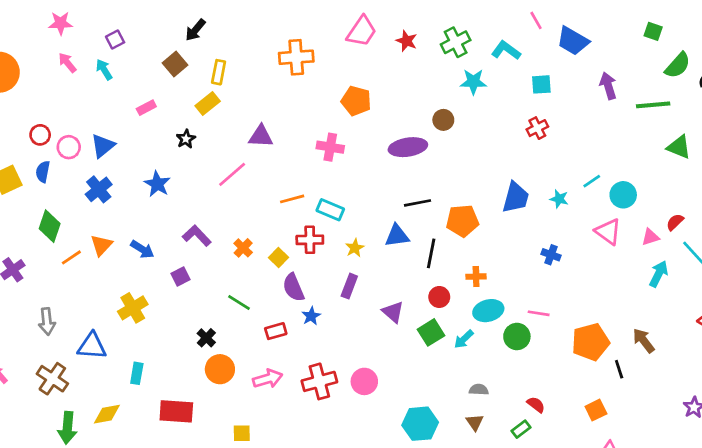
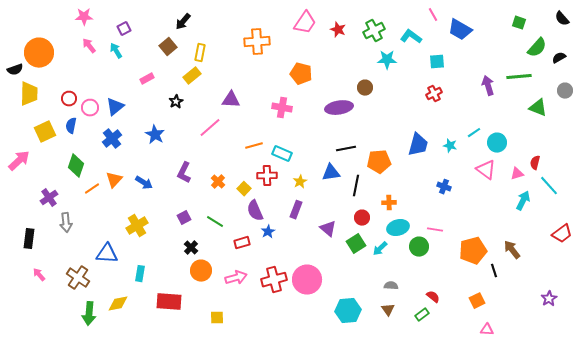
purple arrow: (608, 86) -> (488, 86), moved
red semicircle: (675, 222) -> (535, 163), turned -32
purple L-shape: (197, 236) -> (184, 173), turned -110
purple square: (180, 277) -> (184, 218), moved
gray arrow: (47, 321) -> (66, 223), moved
pink circle: (364, 381) -> (307, 280), size x1.5

